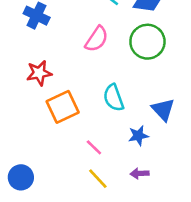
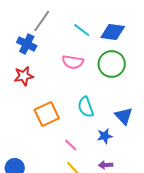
pink semicircle: (97, 39) -> (73, 62), turned 65
red star: (39, 73) -> (24, 76), moved

